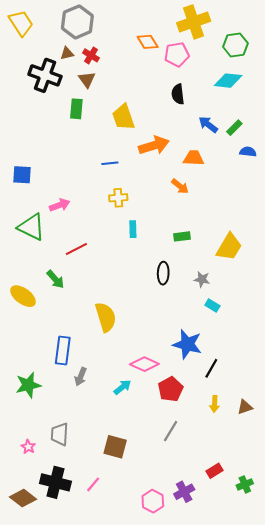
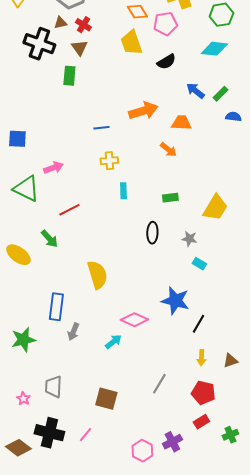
black semicircle: (178, 94) -> (166, 62), turned -114
yellow trapezoid: (123, 117) -> (131, 43), moved
red pentagon: (171, 389) -> (203, 393), moved, turned -30

